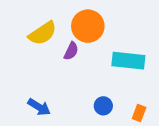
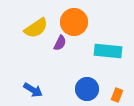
blue circle: (103, 106) -> (87, 89), size x1.5

